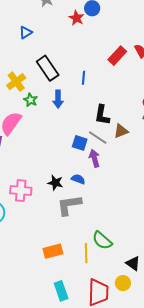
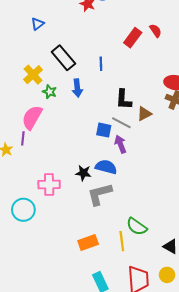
blue semicircle: (78, 179) -> (106, 167), size x1.5
yellow circle: (123, 283) -> (167, 275), moved

